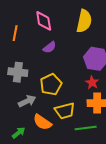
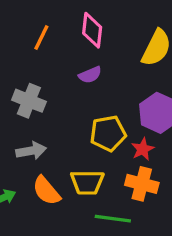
yellow pentagon: (51, 85) -> (108, 133), moved

